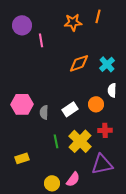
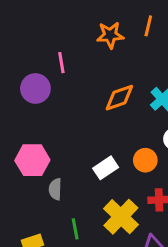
purple circle: (22, 25) -> (35, 88), moved
gray semicircle: (44, 112) -> (55, 189), moved
green line: (56, 141) -> (75, 229), moved

